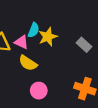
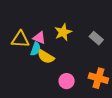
cyan semicircle: (34, 30) -> (36, 49), moved
pink circle: (39, 91) -> (67, 81), moved

